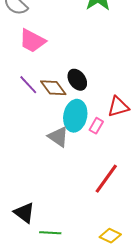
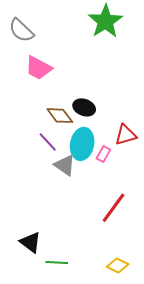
black ellipse: (77, 80) -> (84, 107), turned -35
purple line: (28, 85) -> (48, 142), moved

